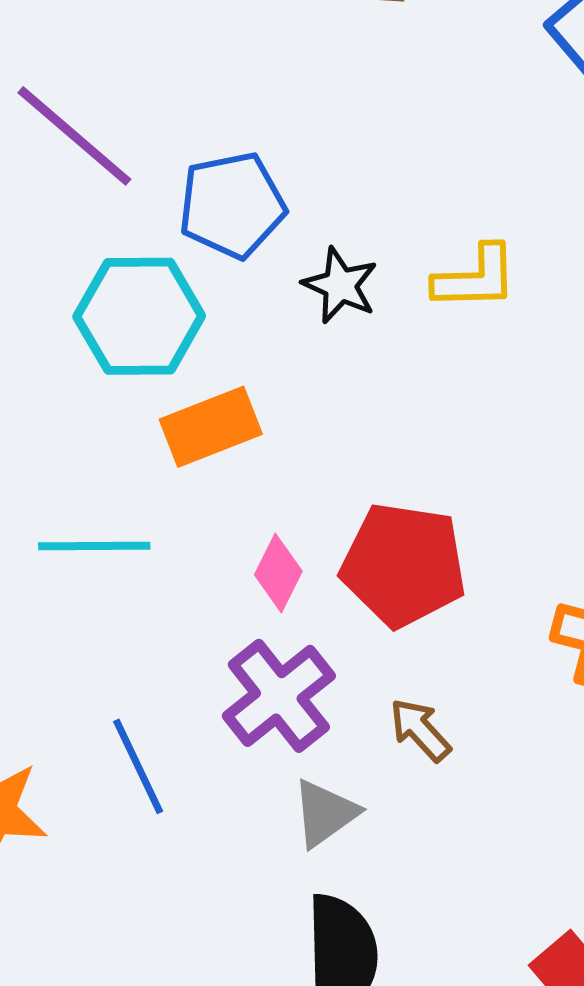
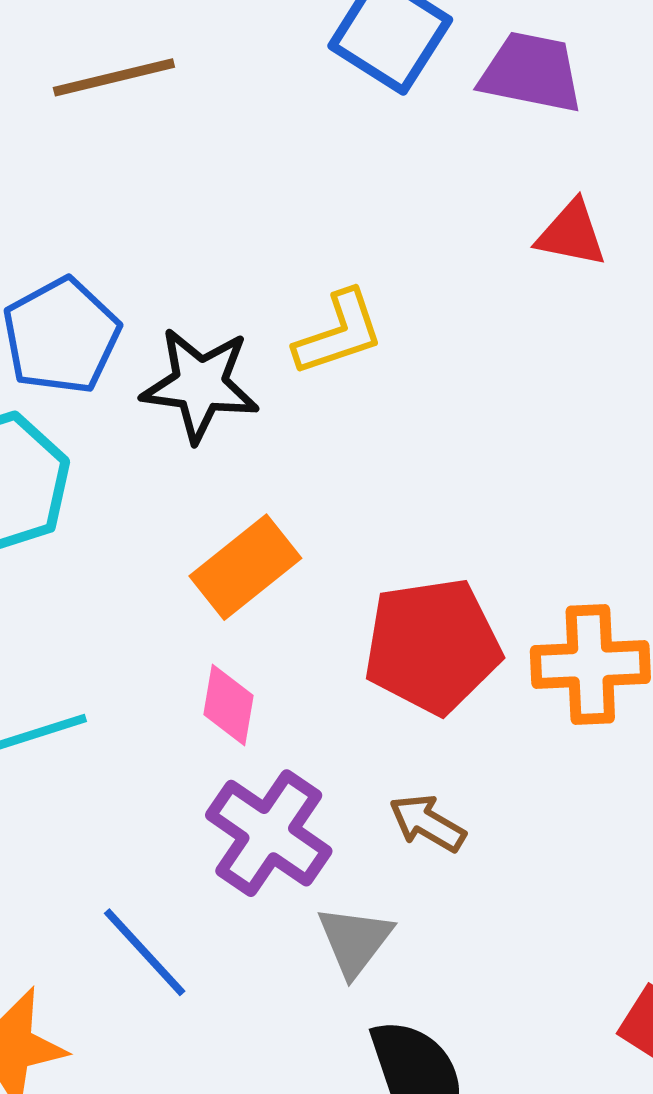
black star: (340, 285) -> (200, 385), size x1.4
orange rectangle: (211, 427) -> (245, 567), moved
red pentagon: (403, 565) -> (432, 646), moved

